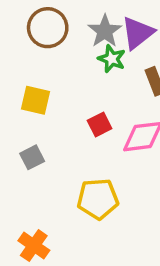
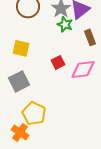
gray square: (32, 157) -> (19, 81), size x1.5
yellow pentagon: (98, 199) -> (34, 113), moved, turned 30

